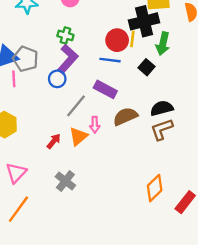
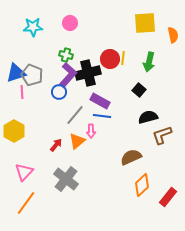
black cross: (144, 21) -> (88, 73), moved
blue line: (110, 60) -> (102, 116), moved
black square: (146, 67) -> (139, 90), moved
brown semicircle: (125, 116) -> (131, 157), moved
brown L-shape: (162, 129) -> (162, 135), moved
gray cross: (65, 181) -> (66, 179), size x1.4

